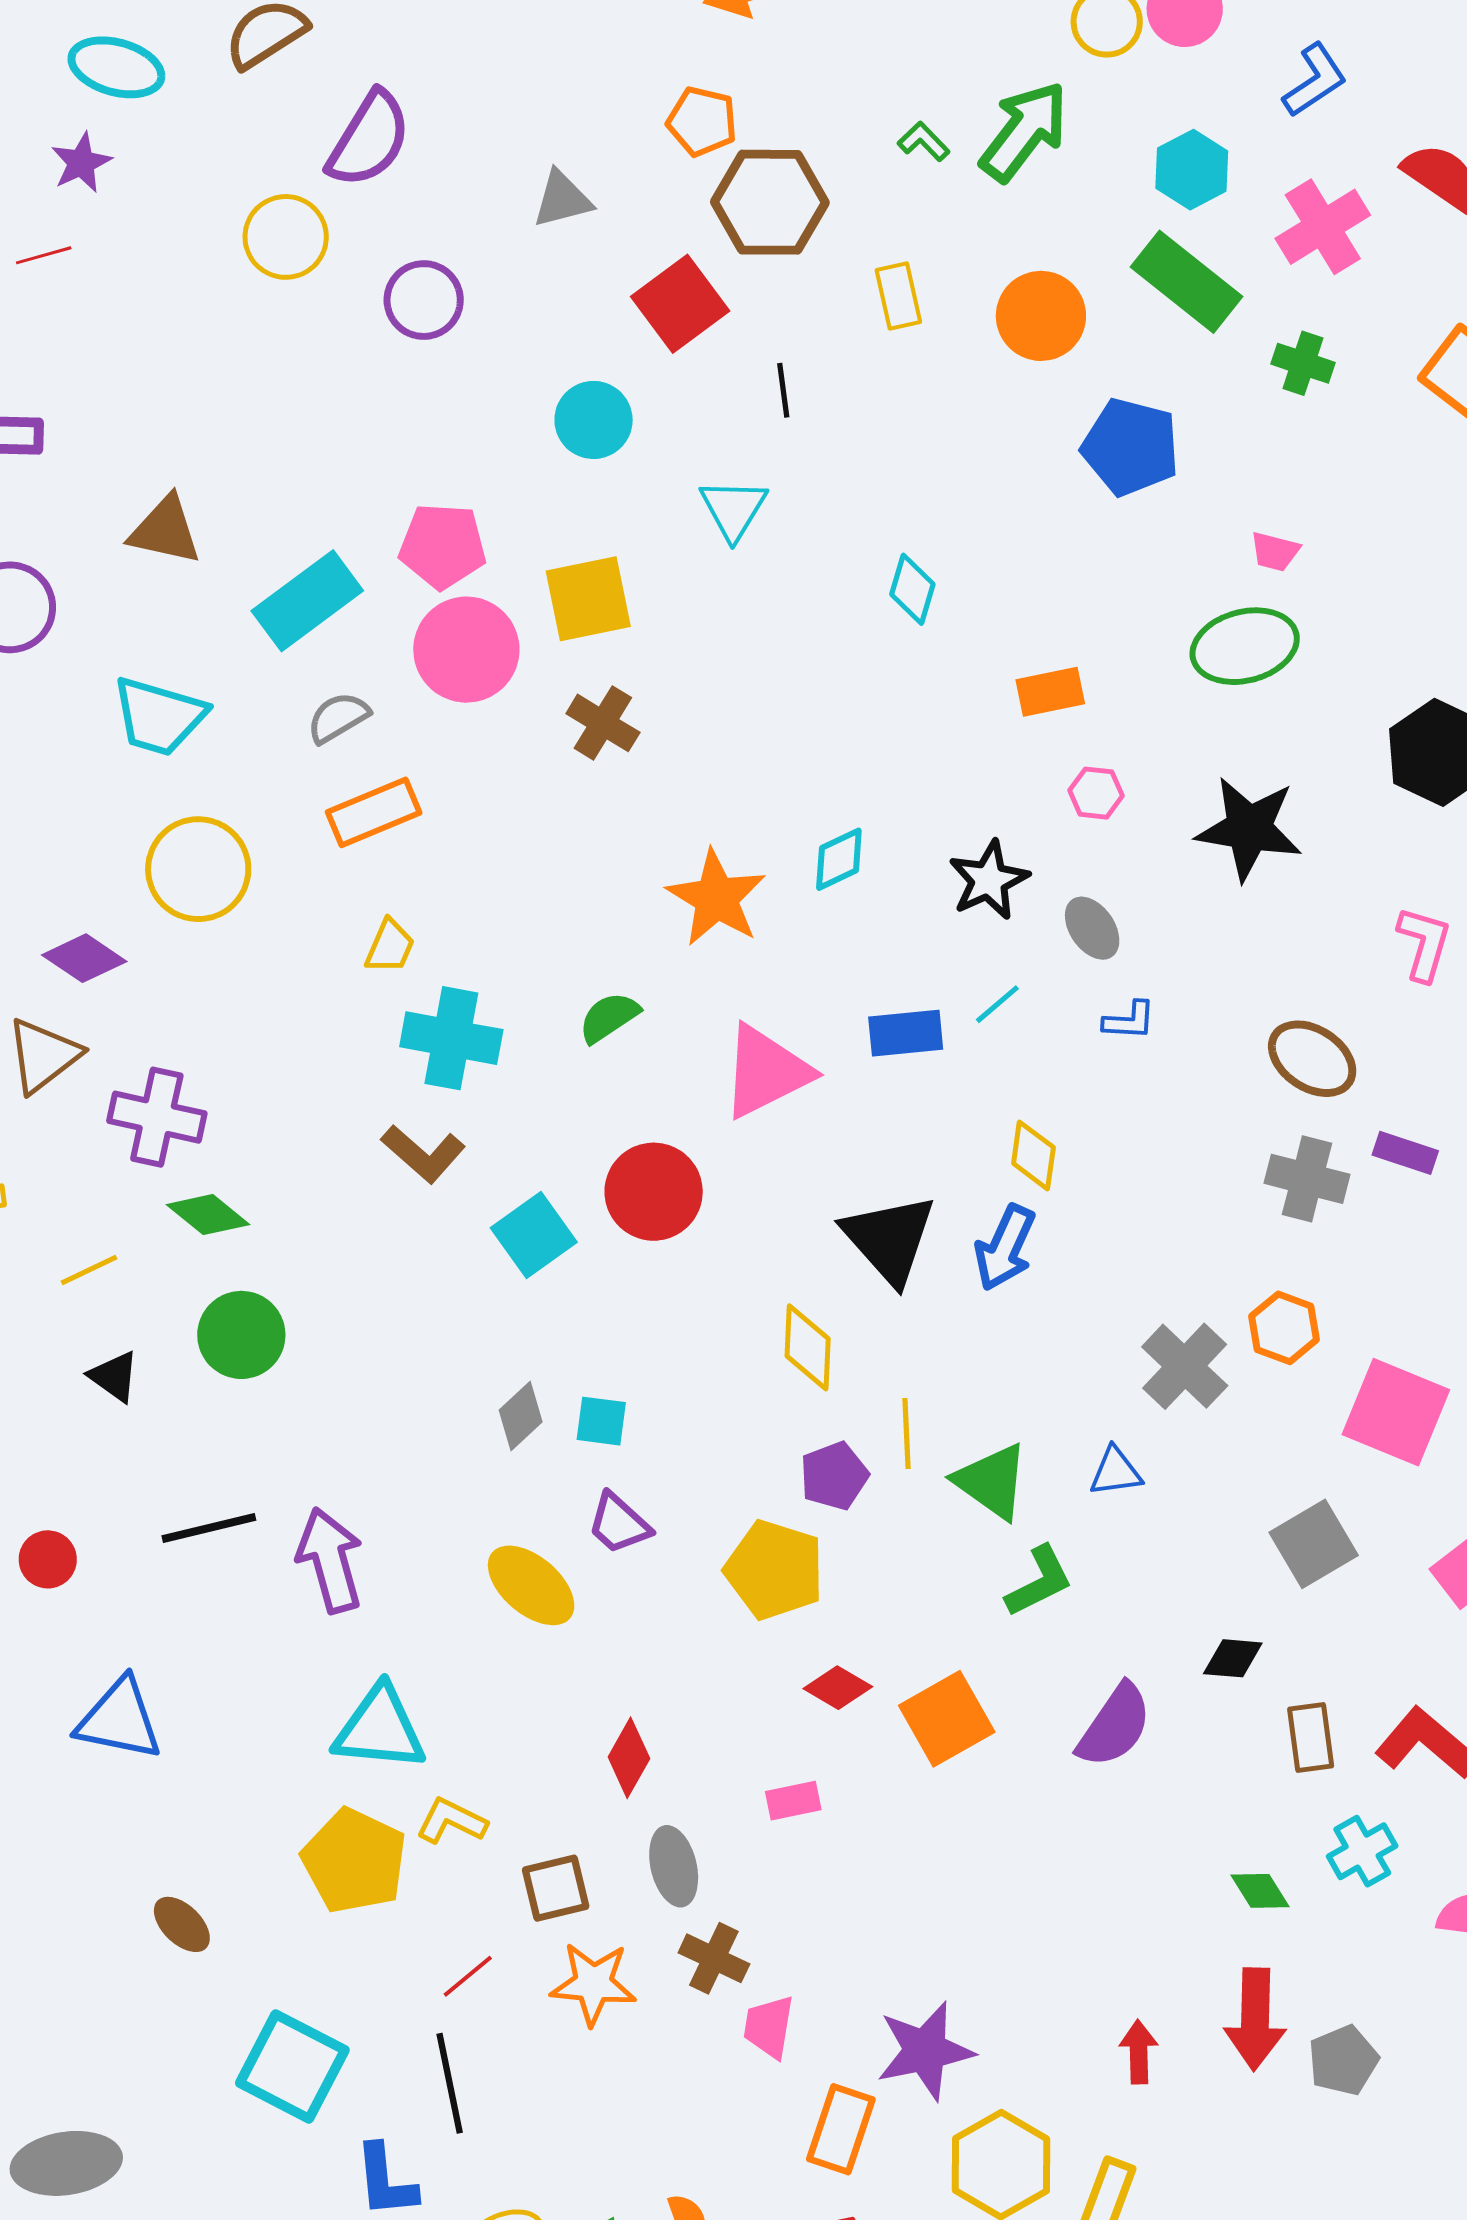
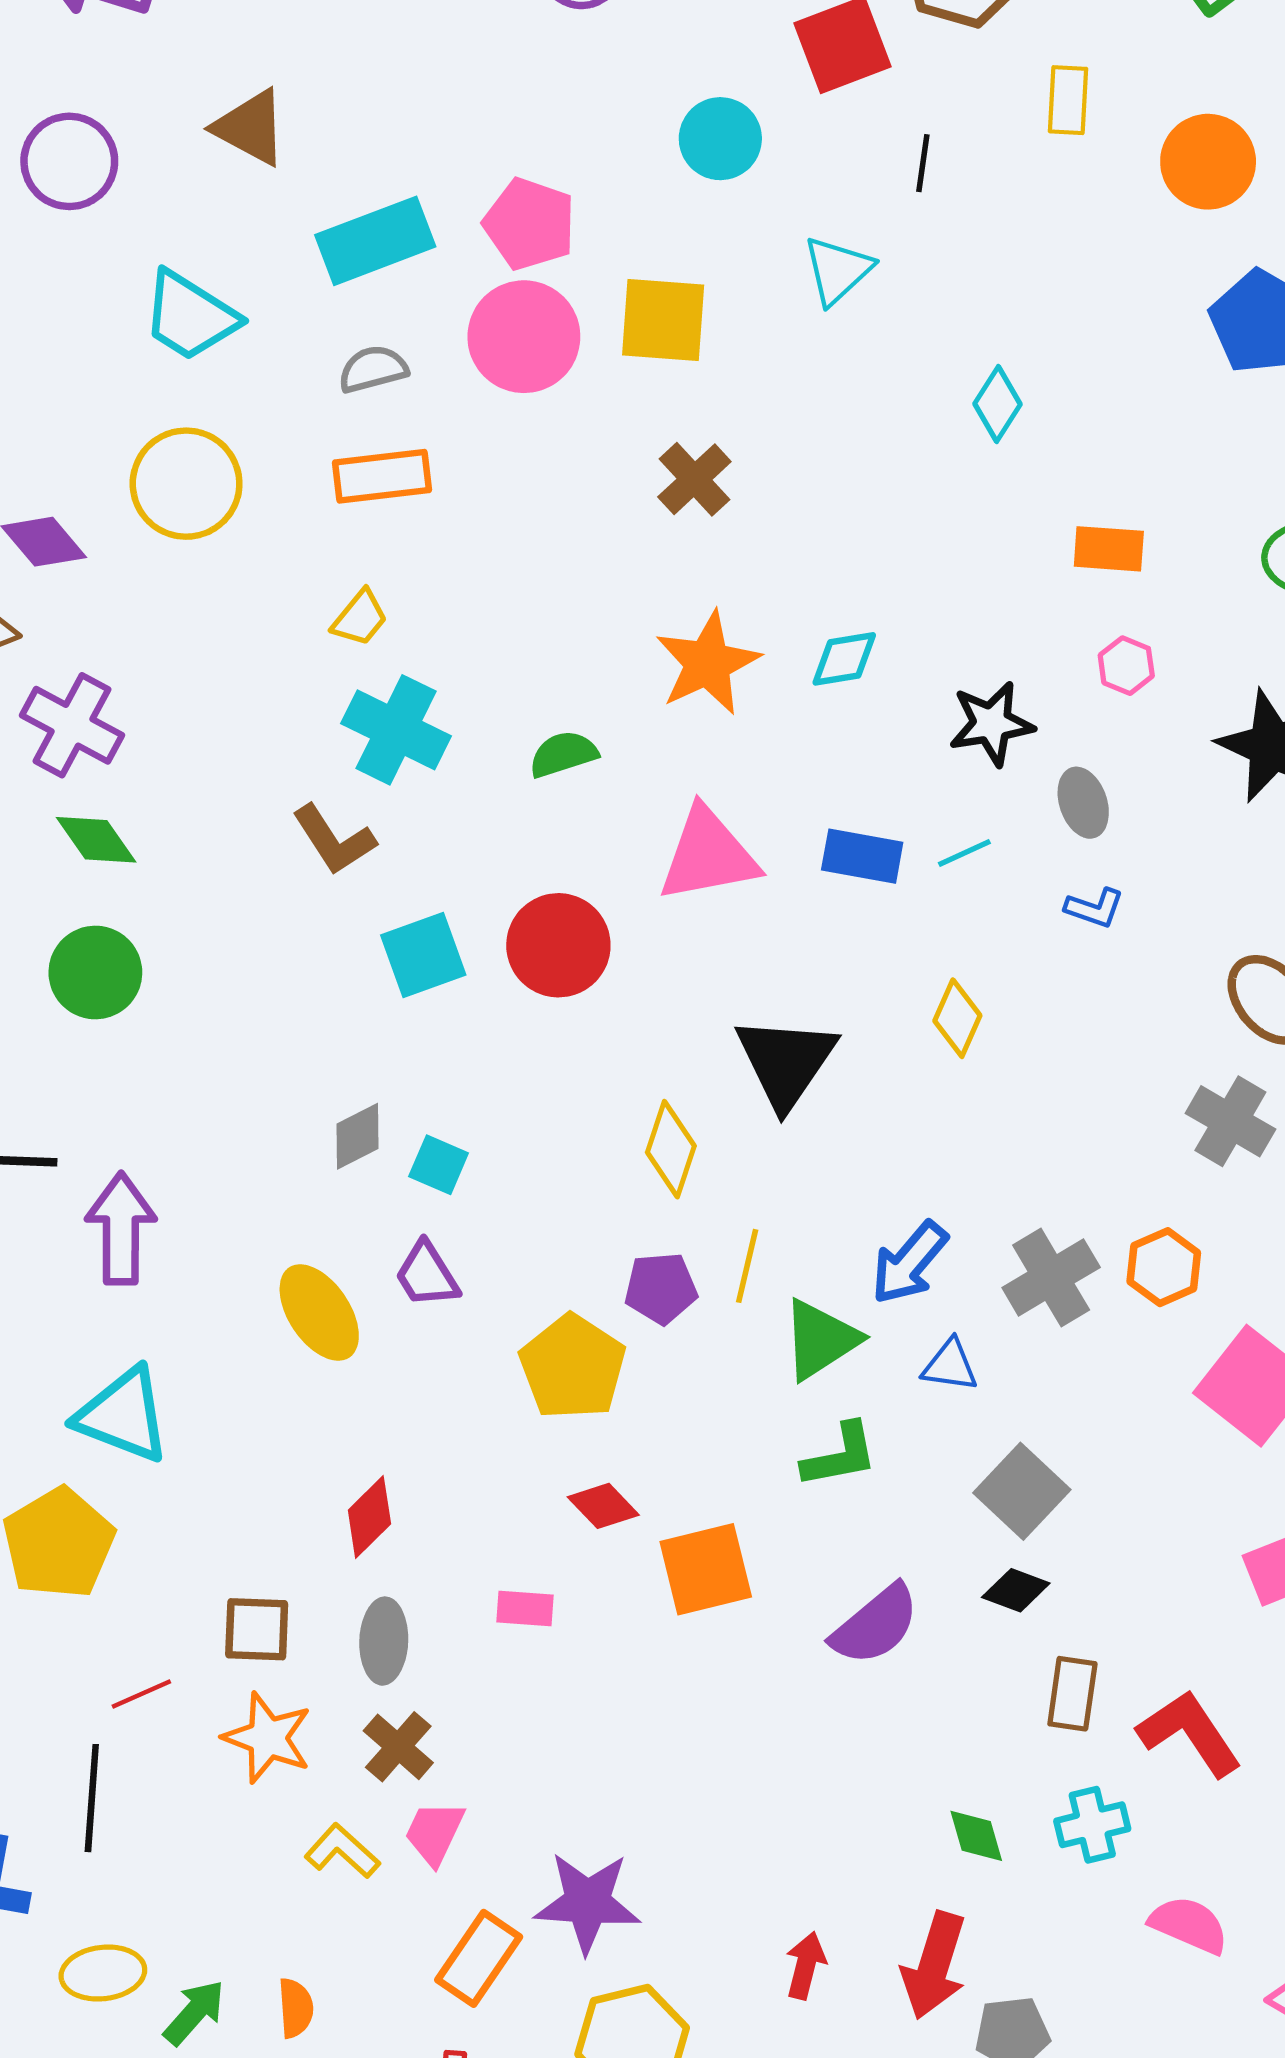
brown cross: (603, 723) -> (694, 479), moved
blue arrow: (1005, 1248) -> (909, 1263), moved
green triangle: (992, 1481) -> (820, 1339), turned 36
gray square: (1314, 1544) -> (1022, 1491), moved, turned -32
yellow L-shape: (451, 1821) -> (342, 1851), moved

